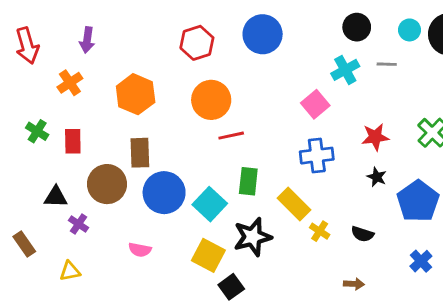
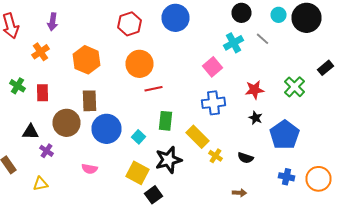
gray line: (387, 64) -> (262, 39), turned 40
cyan square: (210, 204) -> (138, 137), size x0.6
blue cross: (421, 261) -> (286, 177), turned -35

